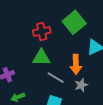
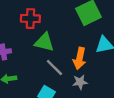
red cross: (42, 31) -> (30, 19), moved

